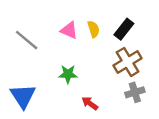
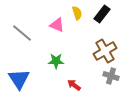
yellow semicircle: (93, 29) -> (77, 13), moved
black rectangle: (124, 29) -> (102, 14), moved
gray cross: (135, 92) -> (111, 76), turned 35

